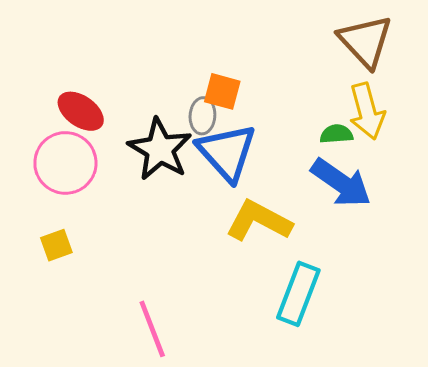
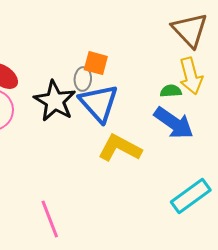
cyan rectangle: (298, 294) -> (191, 196), moved, turned 33

